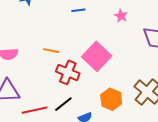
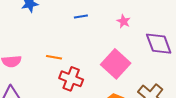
pink square: (97, 56) -> (116, 64), moved

